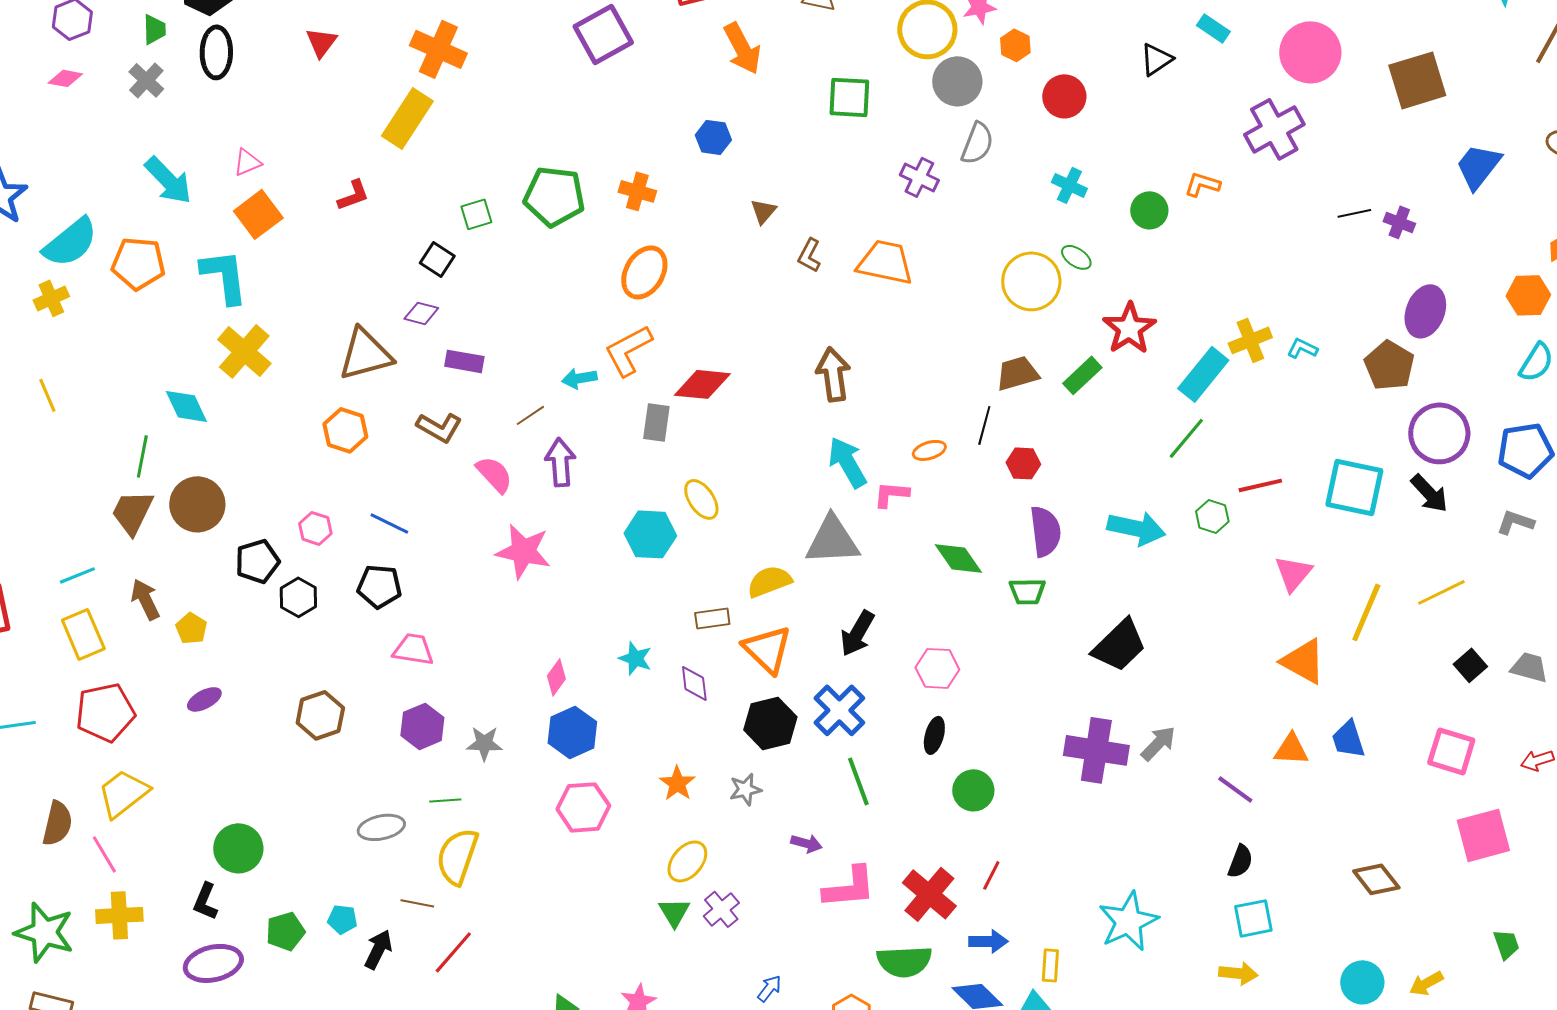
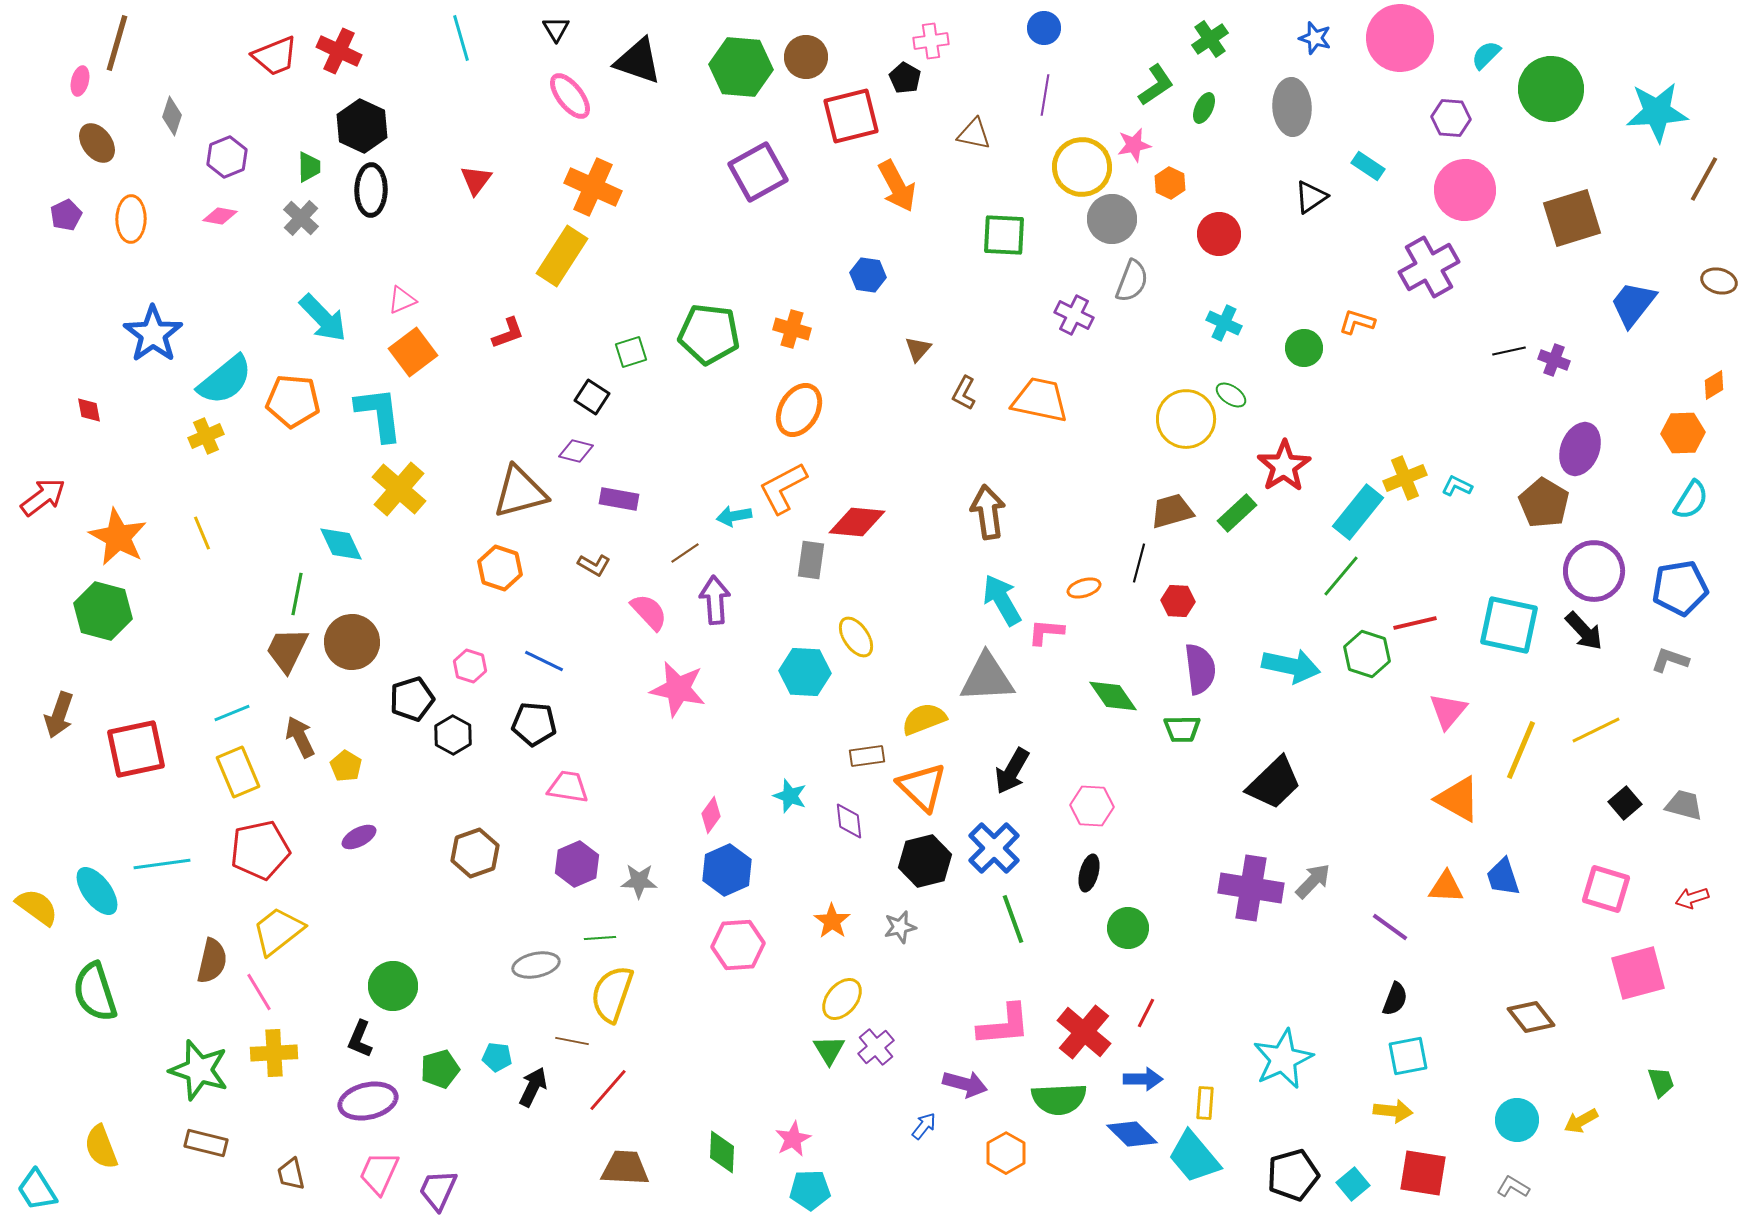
brown L-shape: (439, 427) -> (594, 565), size x0.7
green hexagon: (1212, 516) -> (1367, 654), size x1.4
purple arrow: (806, 843) -> (965, 1084), moved, size x1.4

